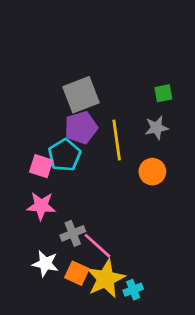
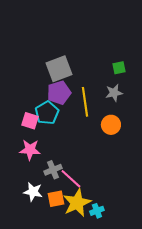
orange square: (77, 273) -> (56, 199), turned -36

